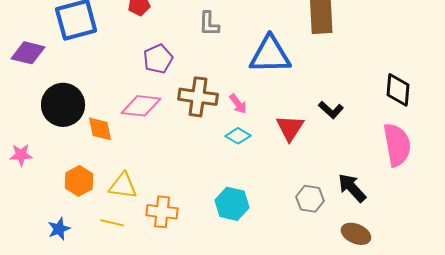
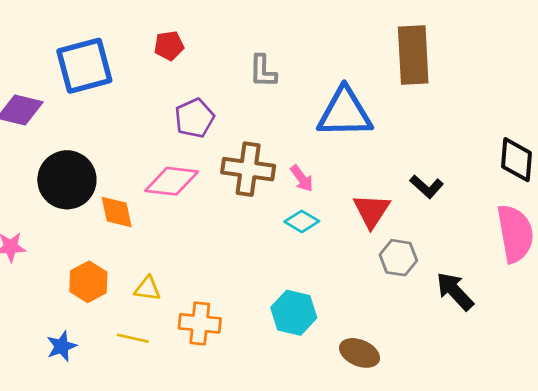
yellow triangle: (123, 186) -> (147, 289), size x0.7
gray hexagon: (310, 199) -> (398, 258), moved
brown ellipse: (356, 234) -> (360, 353), moved

